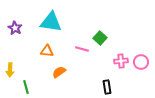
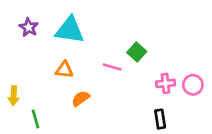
purple star: (15, 28) -> (29, 27), moved
black rectangle: (107, 87) -> (160, 119), moved

